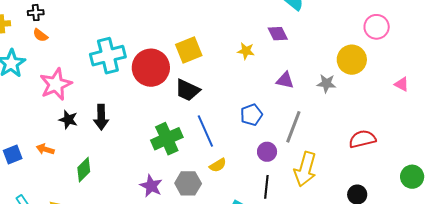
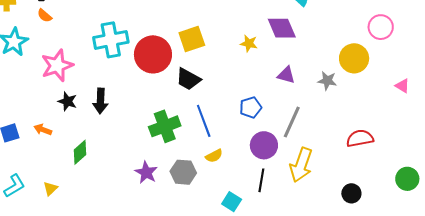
purple diamond: (278, 34) -> (282, 28), size x1.4
purple circle: (267, 152) -> (264, 145), size x1.4

